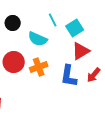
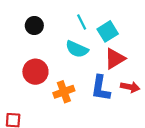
cyan semicircle: (38, 39) -> (77, 49), moved
orange cross: (39, 67) -> (64, 92), moved
red arrow: (94, 75) -> (130, 87), turned -119

